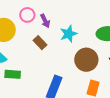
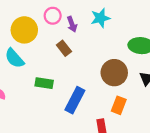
cyan star: (69, 34) -> (100, 18), moved
green rectangle: (13, 74) -> (44, 83), moved

